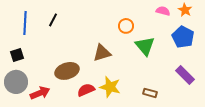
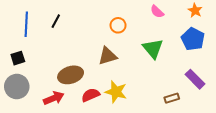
pink semicircle: (163, 11) -> (157, 12), moved, turned -152
orange circle: (126, 26) -> (118, 25), moved
red arrow: (40, 93) -> (54, 98), moved
brown rectangle: (150, 93) -> (172, 98), moved, turned -32

